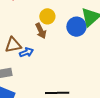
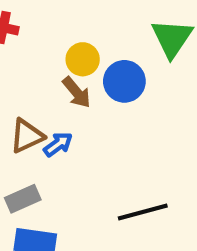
blue circle: (76, 27) -> (124, 81), moved

